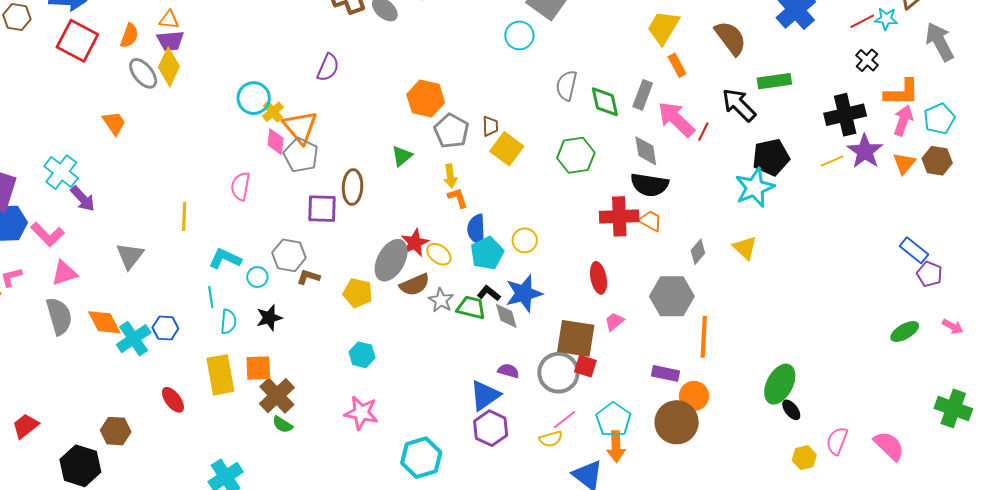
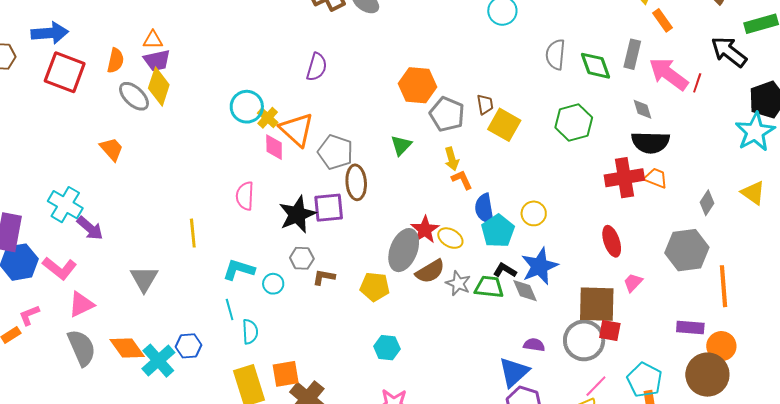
gray diamond: (646, 151) -> (642, 109), size x0.7
gray pentagon: (301, 155) -> (335, 152), moved
gray hexagon: (289, 255) -> (302, 258), size x0.7
black star: (269, 318) -> (297, 214), moved, size x1.4

